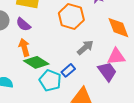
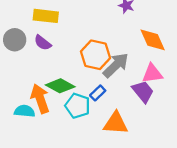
orange hexagon: (71, 16) -> (96, 55), moved
orange arrow: (24, 47) -> (40, 99), moved, size x1.4
gray arrow: (85, 48) -> (116, 65), size x1.4

